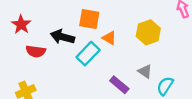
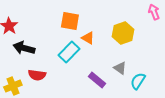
black arrow: (62, 37) -> (24, 48), moved
red semicircle: (36, 51) -> (37, 75), moved

